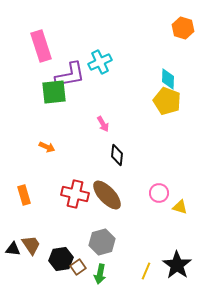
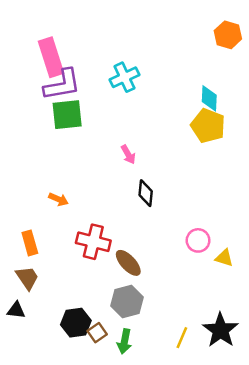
purple L-shape: (70, 75) -> (62, 85), moved
orange arrow: (47, 147) -> (58, 199), moved
brown ellipse: (107, 195) -> (128, 263), moved, size x0.7
brown trapezoid: (31, 245) -> (27, 278), moved

